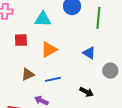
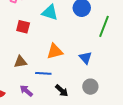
orange triangle: (49, 50) -> (55, 51), moved
gray circle: (110, 71) -> (90, 87), moved
black arrow: (87, 92) -> (62, 91), moved

